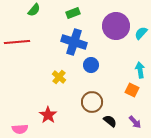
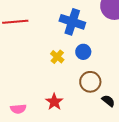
blue circle: (91, 65) -> (83, 52), moved
red star: (48, 115) -> (54, 102), moved

